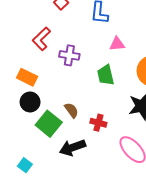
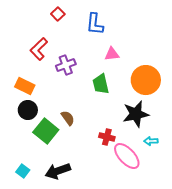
purple cross: (69, 55) -> (66, 65), turned -30
red cross: (98, 123) -> (107, 137), moved
black arrow: (72, 148) -> (58, 171), moved

